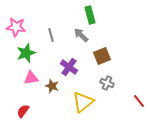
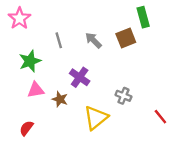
green rectangle: (90, 15) -> (143, 17), moved
pink star: (16, 27) -> (19, 18), moved, turned 30
brown square: (102, 56) -> (126, 38), moved

